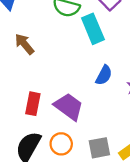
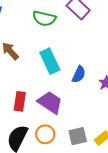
cyan rectangle: (93, 29) -> (50, 61), moved

